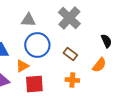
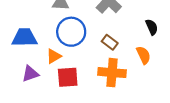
orange semicircle: (99, 65) -> (144, 55), turned -63
orange cross: (72, 80) -> (112, 73), size x1.6

